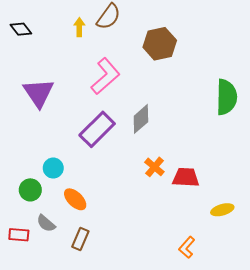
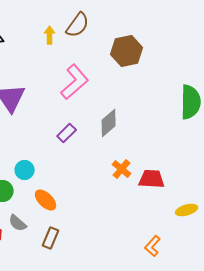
purple rectangle: (97, 129) -> (67, 133), size x0.6

